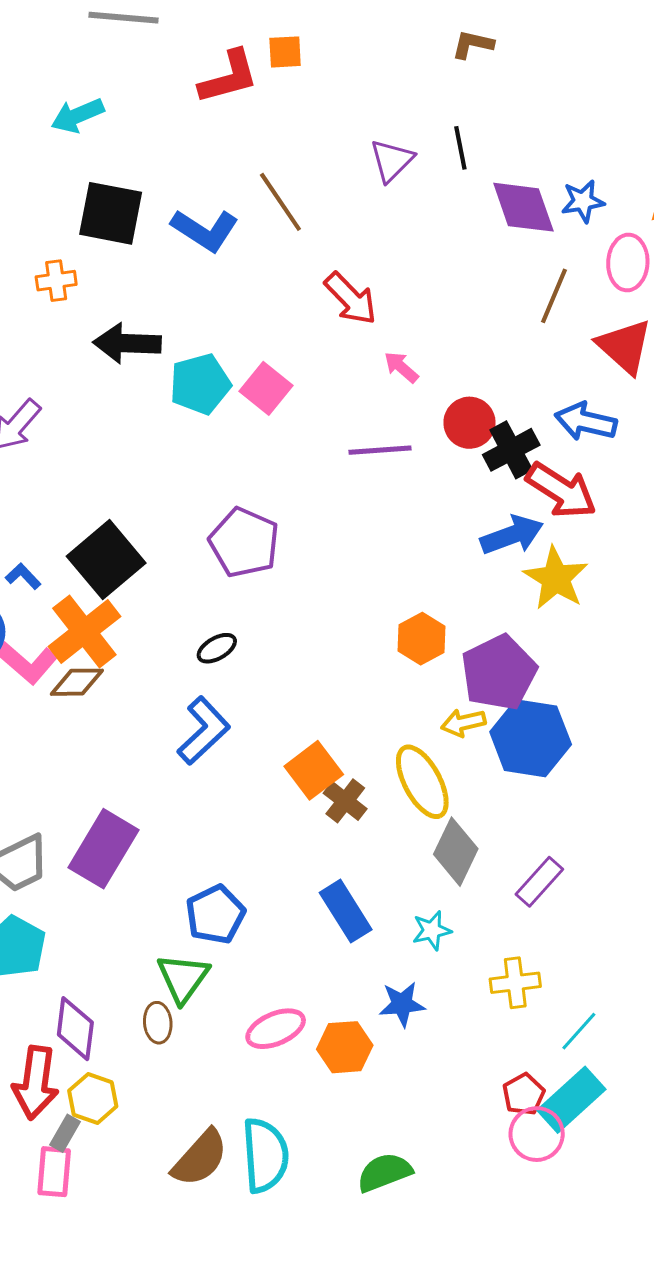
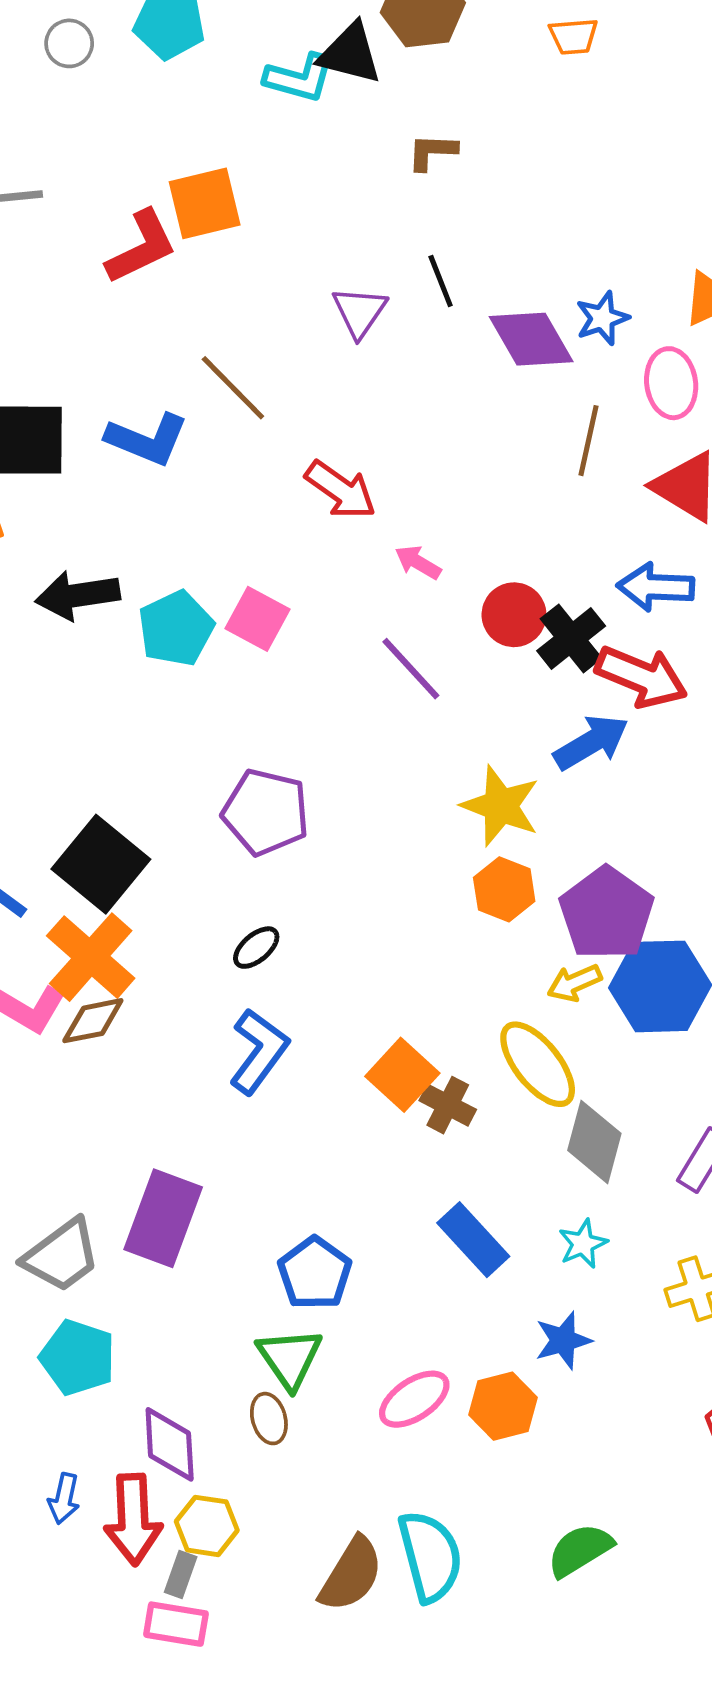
orange square: (285, 52) -> (205, 203), size x1.6
purple line: (380, 450) -> (411, 669), turned 62
yellow star: (556, 578) -> (501, 806), moved
pink rectangle: (54, 1172) -> (176, 1624), turned -75

